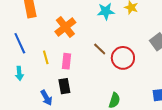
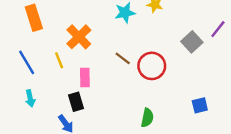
yellow line: (46, 57) -> (59, 60), moved
black rectangle: (64, 86) -> (76, 102), moved

